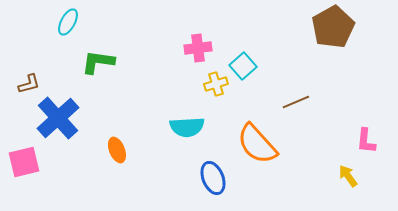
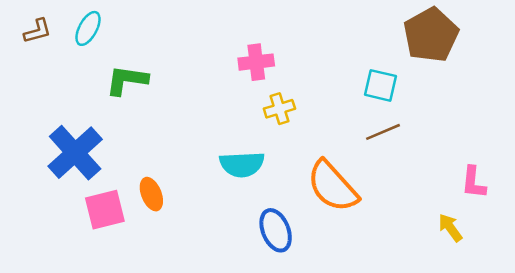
cyan square: (243, 66) -> (380, 85), moved, turned -36
brown L-shape: (29, 84) -> (38, 31), moved
pink square: (24, 162) -> (105, 210), moved

